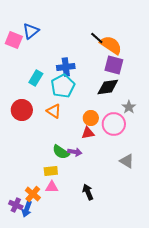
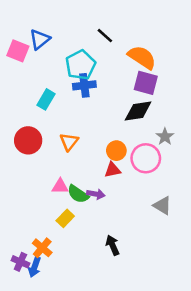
black line: (97, 38) -> (105, 36), moved
cyan pentagon: (63, 86) -> (81, 65), moved
orange triangle: (54, 111) -> (69, 142), turned 35
yellow rectangle: (51, 171) -> (65, 218), turned -40
pink triangle: (52, 187) -> (60, 186), moved

